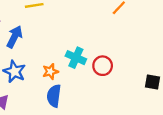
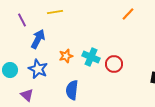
orange star: (50, 72) -> (66, 56), moved

